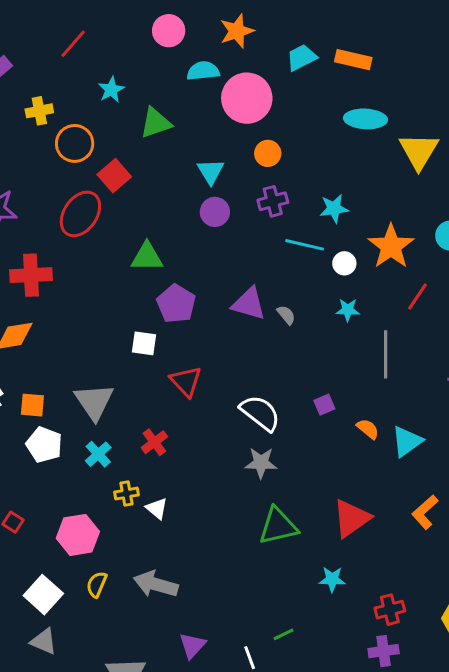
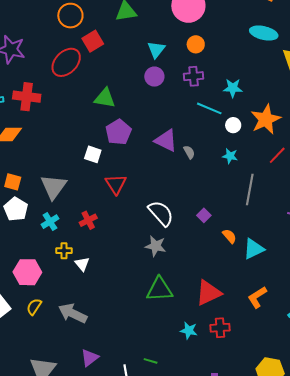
purple square: (324, 405) -> (204, 215), turned -32
red cross: (390, 610) -> (220, 328), moved
green line: (283, 634) -> (151, 361), turned 32

